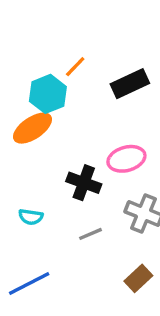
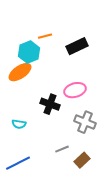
orange line: (75, 67) -> (45, 36), turned 32
gray line: (91, 234) -> (62, 149), moved

